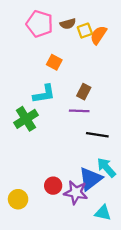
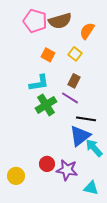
brown semicircle: (68, 24) -> (60, 21), size x1.6
yellow square: (85, 31) -> (75, 54), moved, turned -32
purple line: (79, 111) -> (70, 98), turned 30
green cross: (26, 119) -> (46, 105), moved
blue triangle: (90, 179) -> (80, 136), moved

